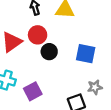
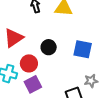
red circle: (38, 35) -> (29, 63), moved

